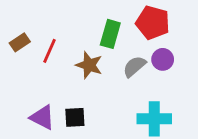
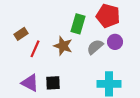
brown rectangle: (20, 42) -> (21, 34), moved
red line: (49, 51) -> (35, 49), moved

